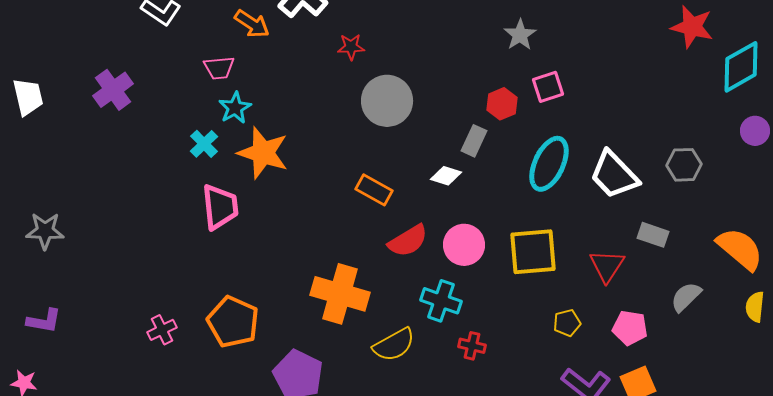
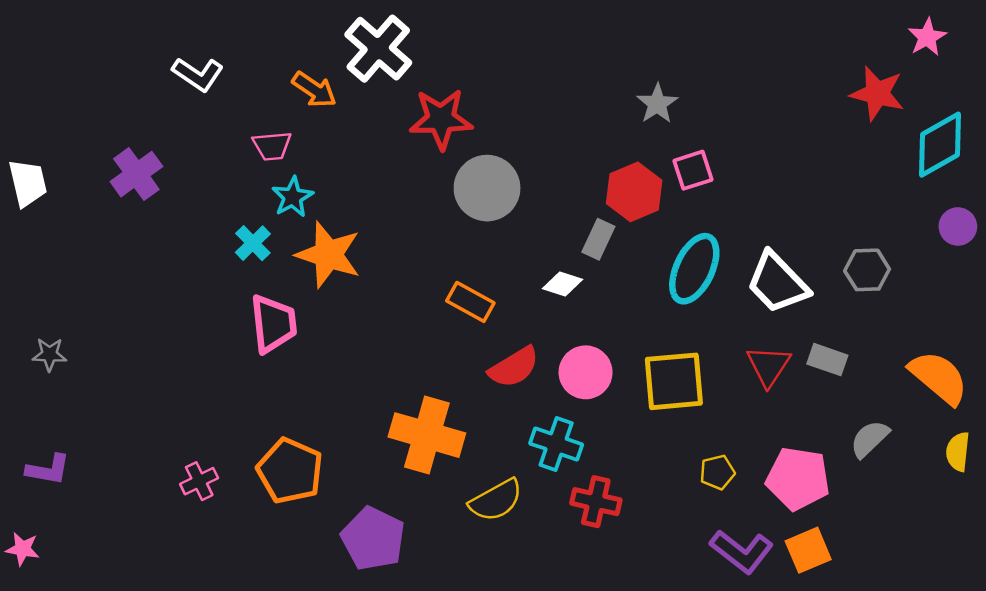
red star: (351, 47) -> (441, 119), size x1.8
red hexagon: (502, 104) -> (634, 192), size x1.4
gray star: (45, 231) -> (49, 354), size x0.7
red triangle: (607, 266) -> (769, 366), moved
pink pentagon: (630, 328) -> (798, 479), size x1.4
red cross: (472, 346) -> (596, 502), size x1.4

